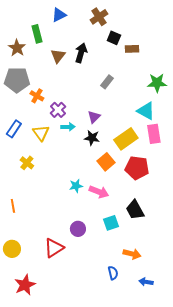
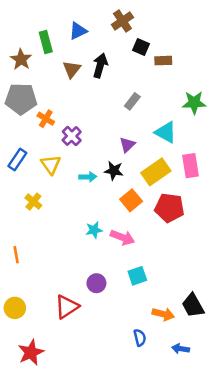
blue triangle: (59, 15) -> (78, 31), moved
cyan triangle: (146, 111) -> (166, 132), moved
purple triangle: (94, 117) -> (127, 145), moved
cyan arrow: (68, 127) -> (88, 177), moved
black trapezoid: (135, 210) -> (193, 305), moved

